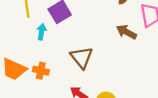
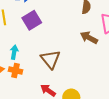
cyan arrow: (42, 32) -> (14, 52), moved

